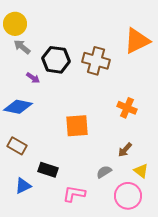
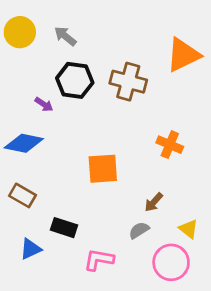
gray arrow: (22, 47) -> (65, 36), moved
brown arrow: (125, 150) -> (154, 202), moved

